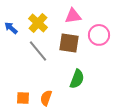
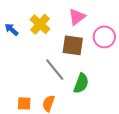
pink triangle: (73, 16) -> (77, 17), turned -30
gray line: (38, 51) -> (55, 70), moved

